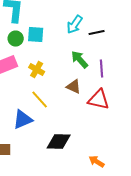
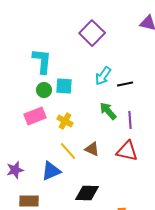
brown triangle: (74, 86) -> (92, 149), moved

